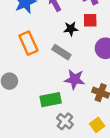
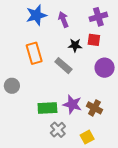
purple star: (75, 79) -> (72, 104), moved

